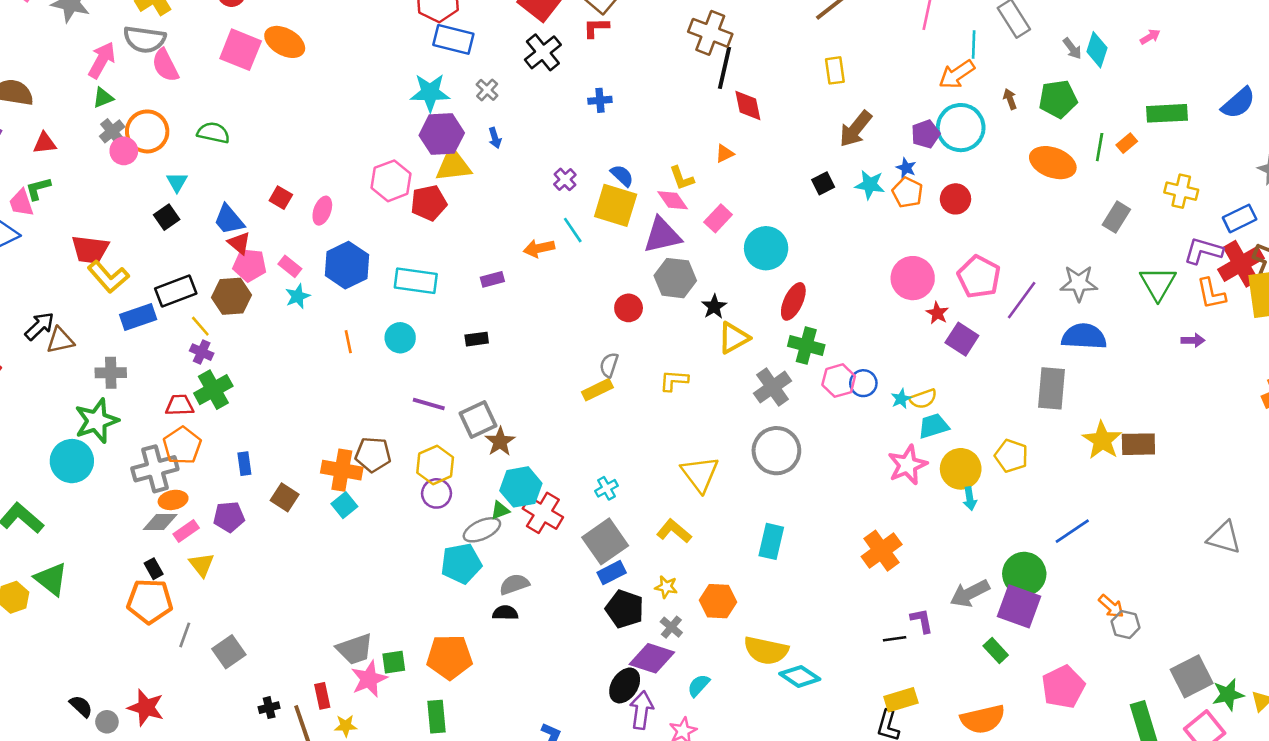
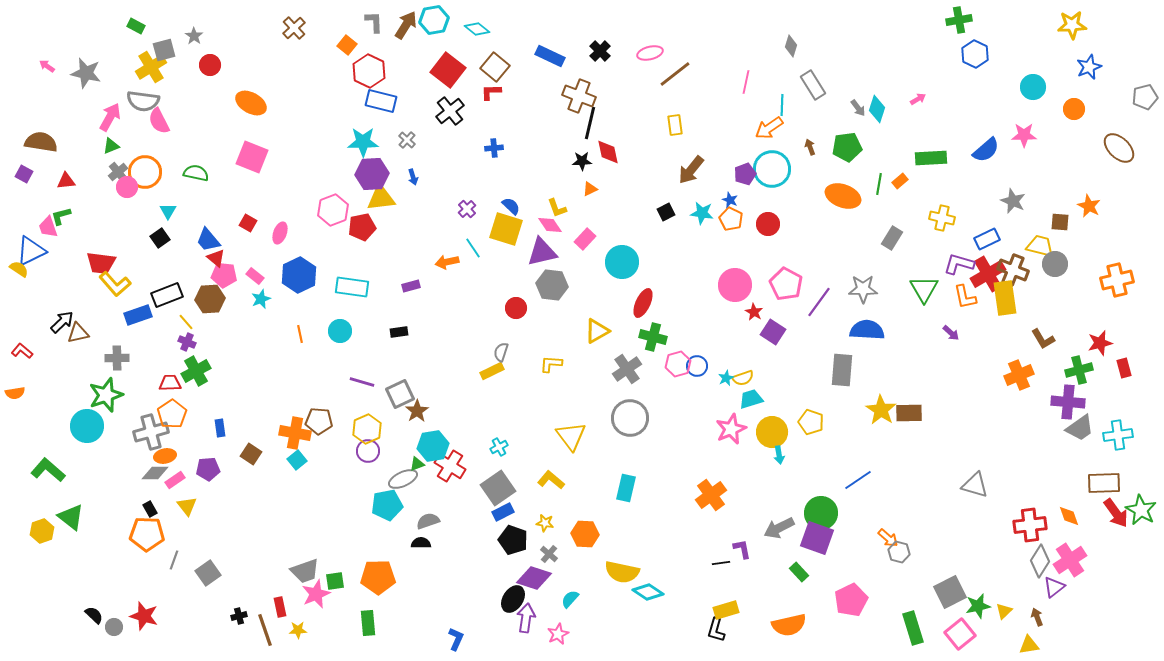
pink square: (241, 50) -> (252, 157), moved
black star: (714, 307) -> (582, 161), moved, turned 30
purple arrow: (1193, 340) -> (951, 333), turned 42

